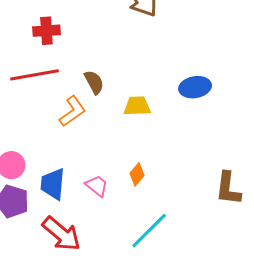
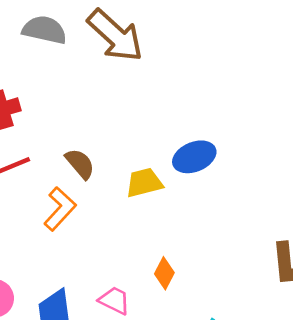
blue ellipse: (195, 87) -> (194, 157), moved

